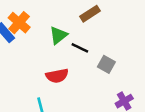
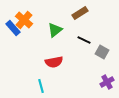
black line: (80, 48) -> (84, 40), moved
gray square: (106, 64) -> (102, 52), moved

